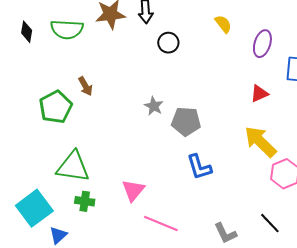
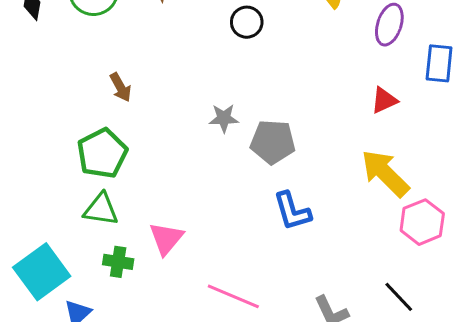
gray star: (154, 106) -> (224, 118), turned -30
green pentagon: (56, 107) -> (102, 153), moved
green triangle: (73, 167) -> (101, 209), size x0.7
pink triangle: (133, 190) -> (166, 238), moved

